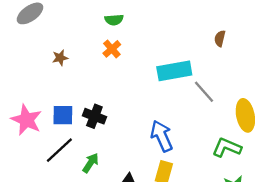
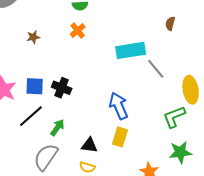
green L-shape: (227, 148) -> (174, 117), turned -45

